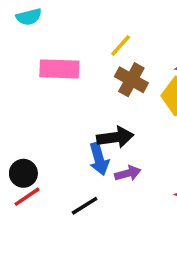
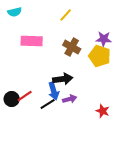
yellow line: (121, 46) -> (66, 15), moved
red line: (27, 197) -> (25, 96), moved
black line: (85, 206) -> (48, 104), moved

